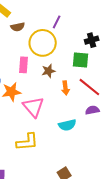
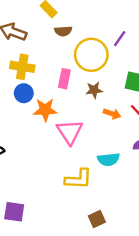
purple line: (57, 22) -> (120, 39), moved
orange arrow: (65, 88) -> (112, 114), turned -72
yellow L-shape: (27, 142) -> (78, 179), moved

